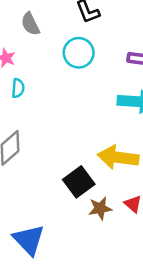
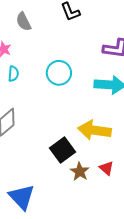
cyan circle: (79, 53) -> (59, 73), moved
brown star: (100, 208) -> (80, 172), turned -30

